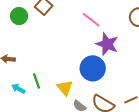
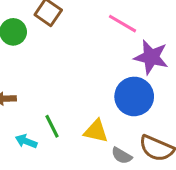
yellow triangle: (65, 88) -> (96, 131), turned -30

